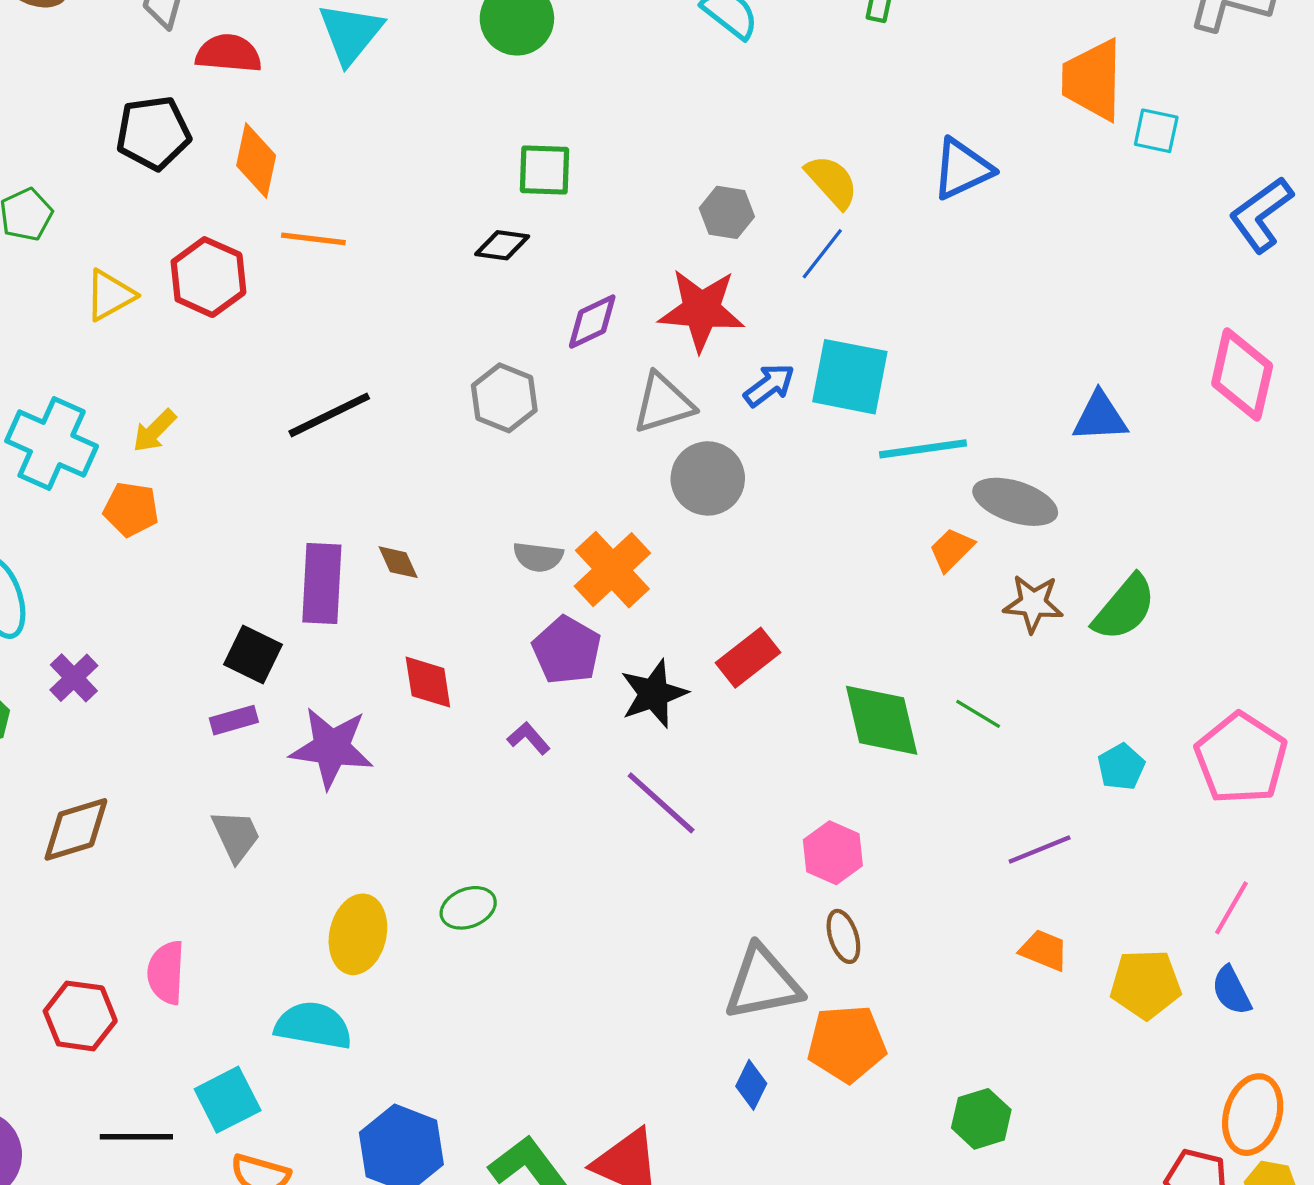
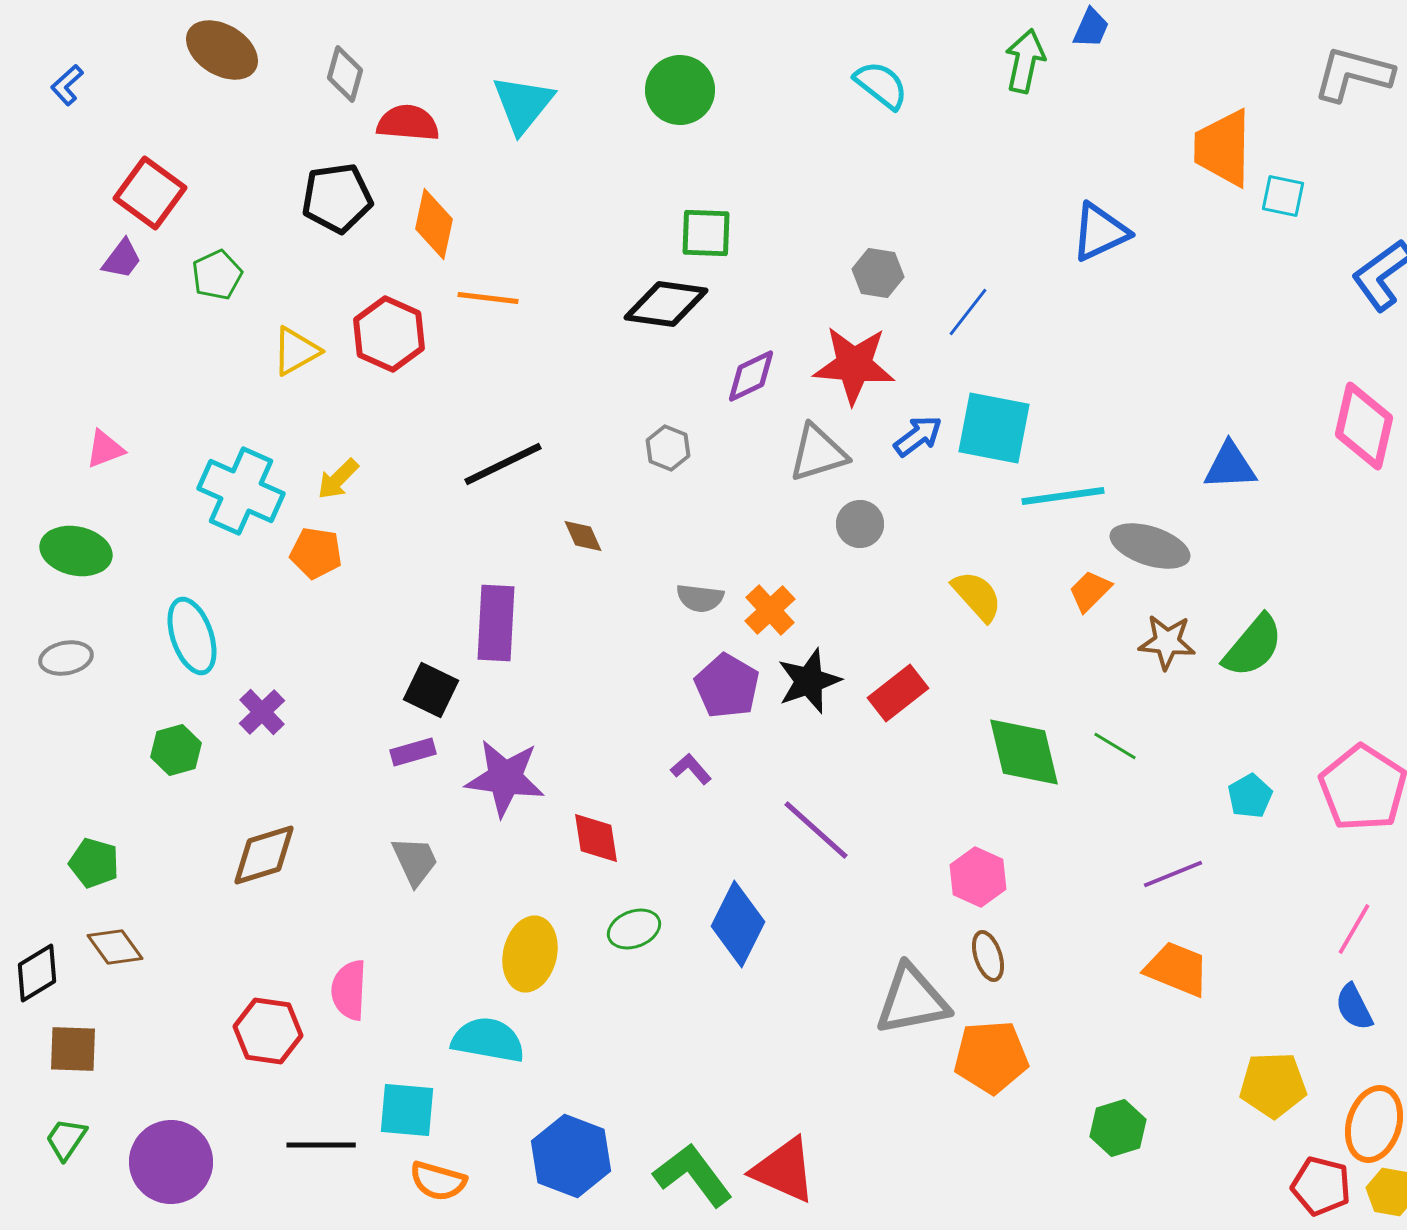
yellow semicircle: (832, 182) -> (977, 596), moved
black diamond: (502, 245) -> (666, 304), size x1.6
gray hexagon: (504, 398) -> (668, 448), size x0.7
gray circle: (708, 478) -> (860, 524), size x0.7
brown diamond: (398, 562) -> (583, 536), moved
orange cross: (612, 570) -> (770, 610), size x0.7
red diamond: (428, 682) -> (596, 838), moved
black star: (654, 694) -> (809, 681), moved
orange trapezoid: (1044, 950) -> (1177, 969), size x1.4
yellow pentagon: (1146, 984) -> (1273, 1085), moved
blue diamond: (751, 1085) -> (738, 924), moved, size x1.8
cyan square: (228, 1100) -> (407, 1110), turned 32

